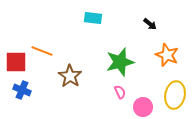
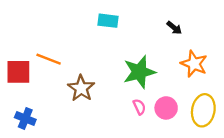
blue cross: (22, 90) -> (25, 118), moved
pink circle: (143, 107) -> (166, 108), moved

